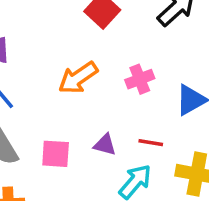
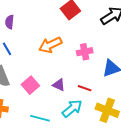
pink square: (56, 154) -> (30, 85), turned 36

